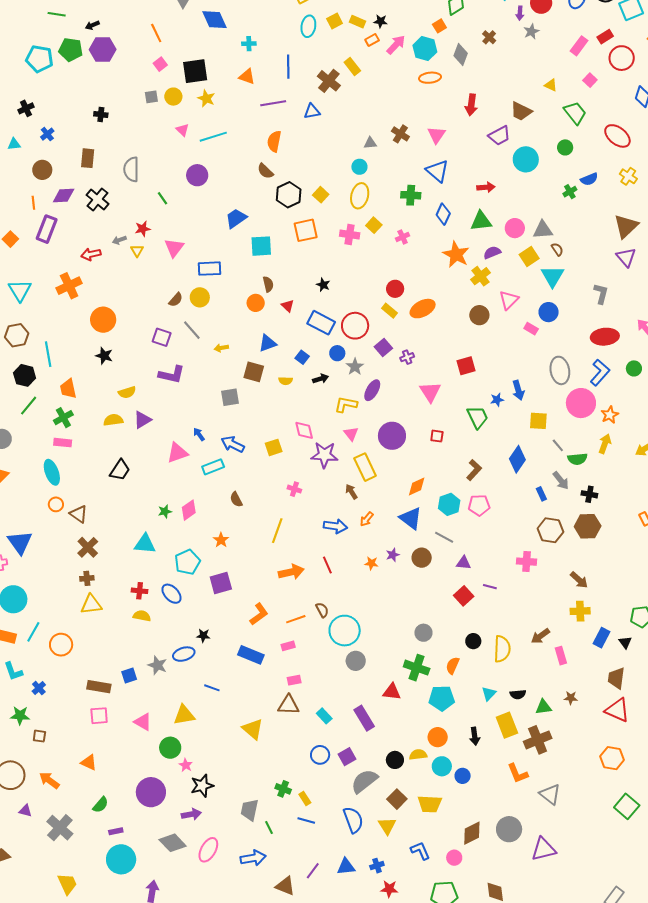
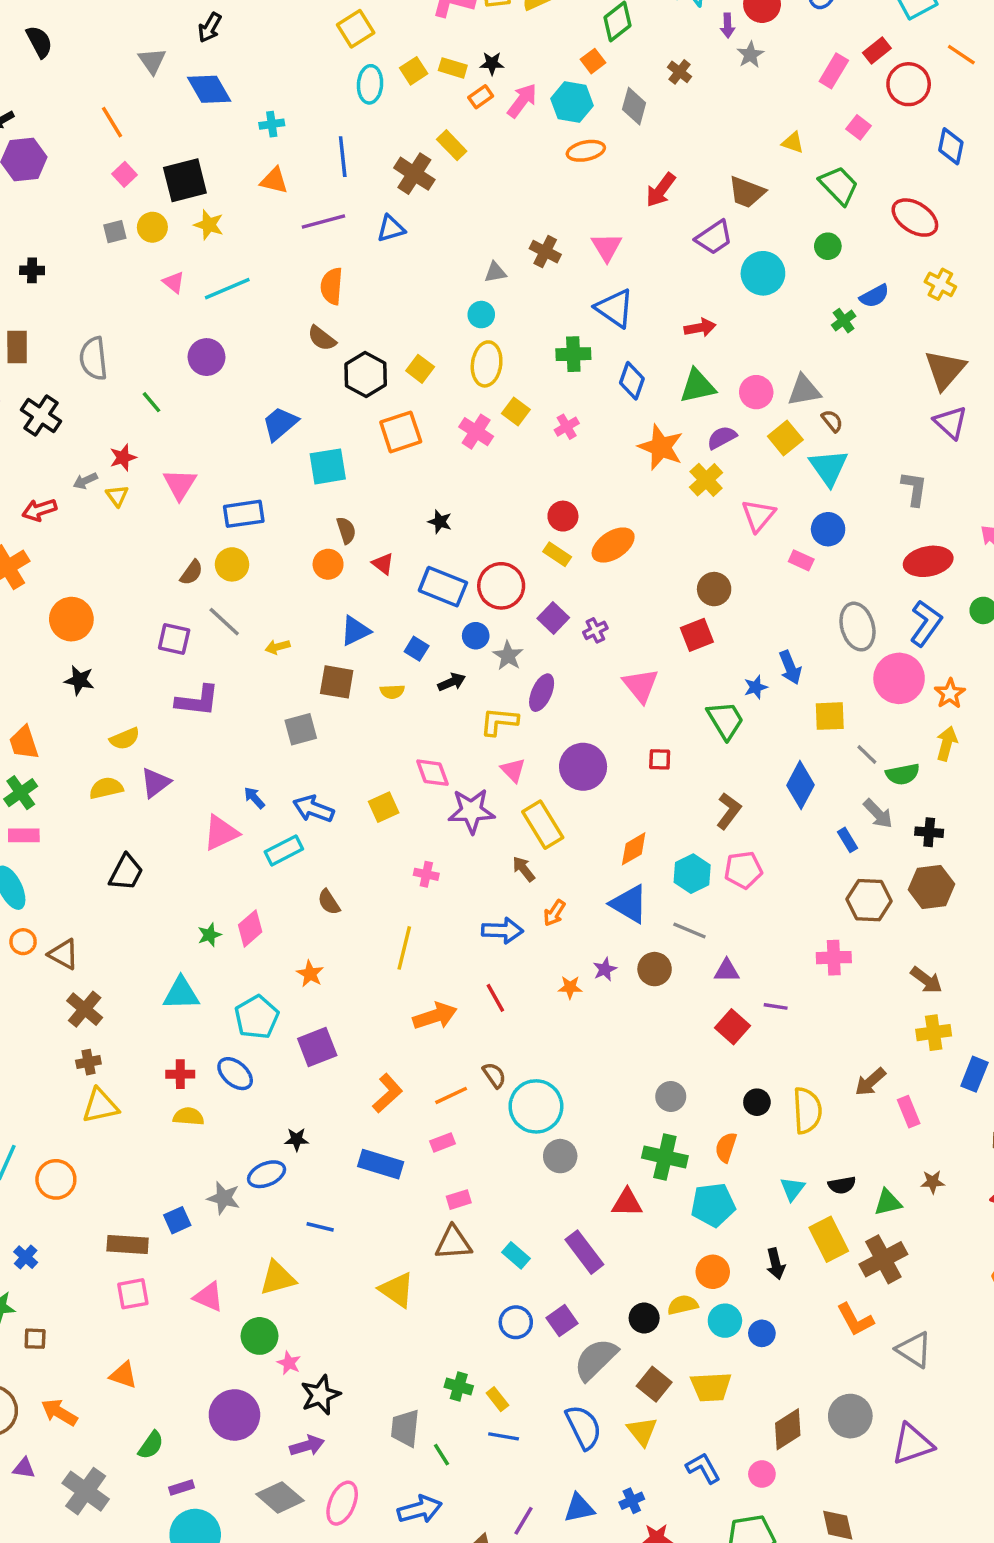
red arrow: (471, 105) -> (661, 190), turned 35
pink cross: (350, 234) -> (476, 432), turned 30
brown circle: (479, 315) -> (714, 589), moved

